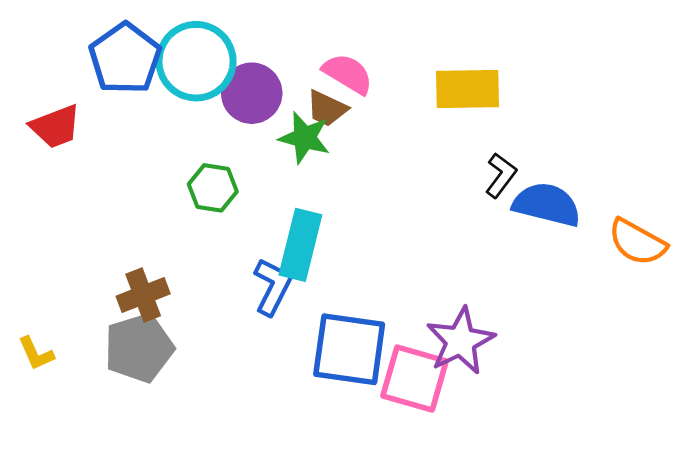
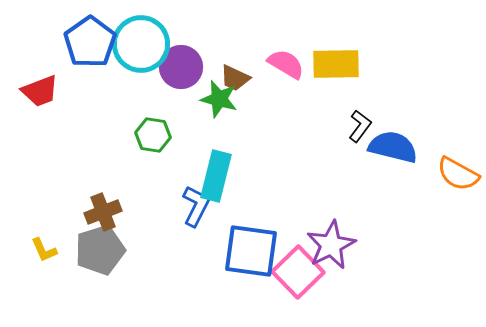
pink semicircle: (348, 74) -> (286, 64), moved
yellow L-shape: (36, 353) -> (44, 250), moved
pink square: (415, 379) -> (298, 272), turned 30

